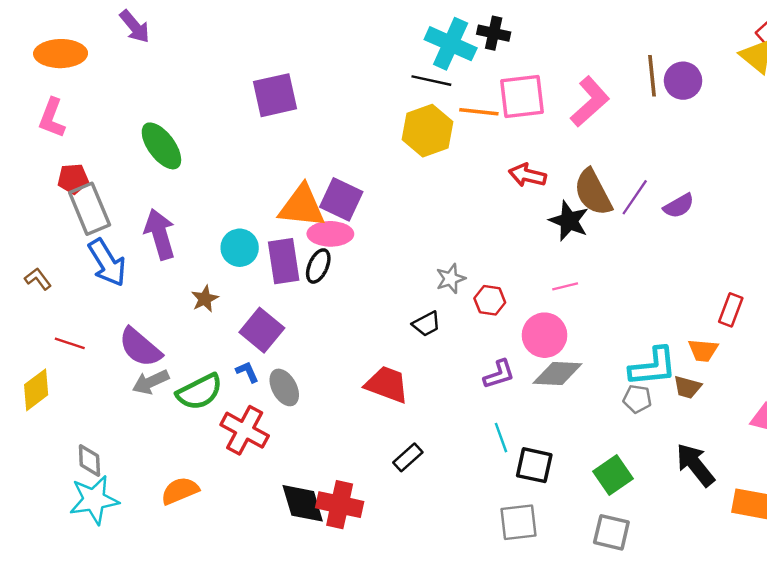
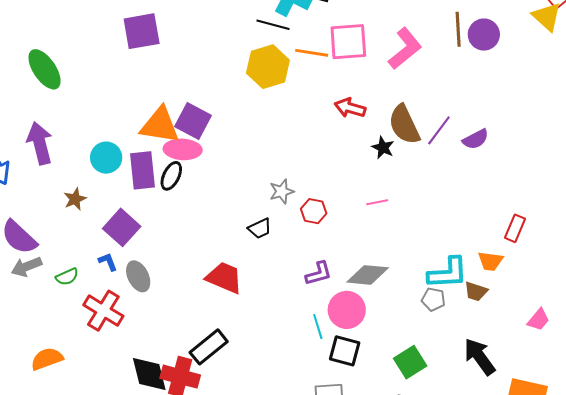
black star: (569, 221) -> (383, 148), size x0.7
pink circle: (545, 335) -> (347, 310), moved
green semicircle: (200, 392) -> (67, 277), size x0.6
black rectangle: (408, 457) -> (209, 347), moved, size x1.5

